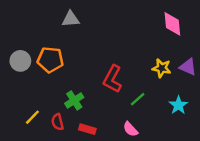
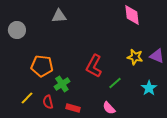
pink diamond: (172, 24) -> (132, 15), moved
orange pentagon: (50, 60) -> (42, 66), moved
gray circle: (20, 61) -> (17, 30), moved

